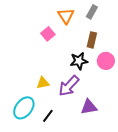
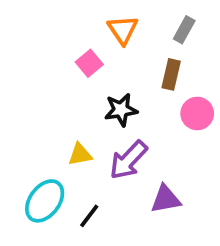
gray rectangle: (92, 12) -> (184, 30), moved
black star: (79, 61) -> (121, 110), moved

